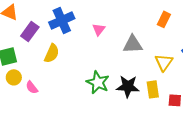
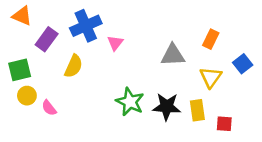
orange rectangle: (164, 19) -> (211, 39), moved
pink triangle: (99, 29) -> (115, 43), moved

